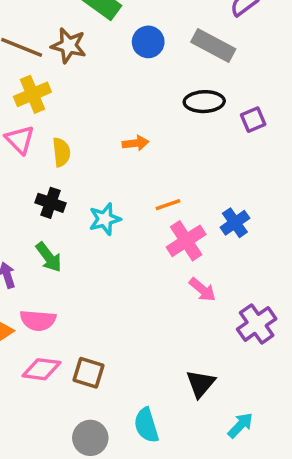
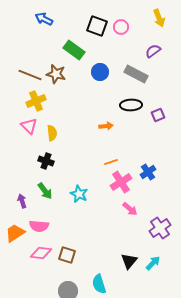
orange arrow: (135, 143) -> (106, 126), moved
cyan star: (105, 219) -> (79, 194), moved, turned -30
cyan arrow: (240, 425) -> (153, 263), moved

